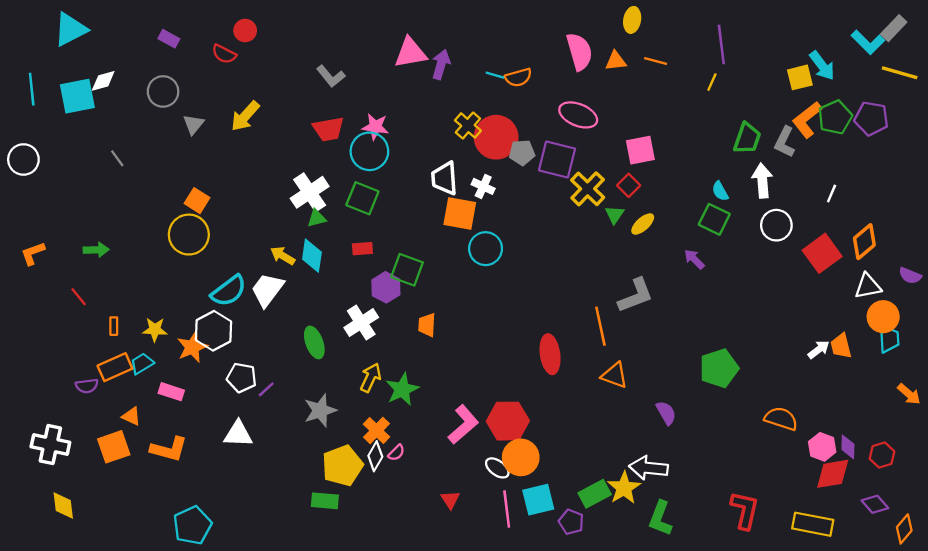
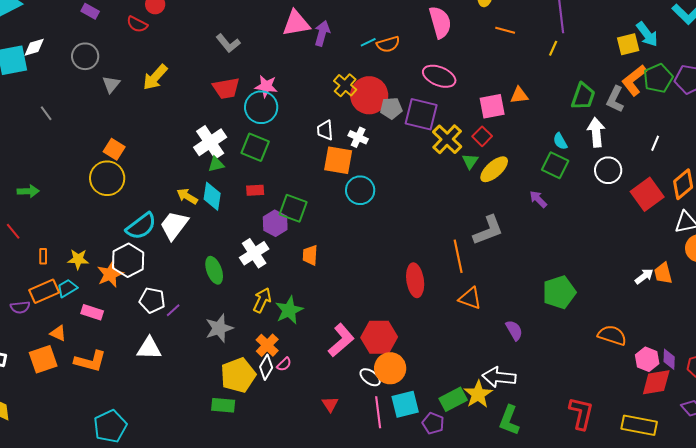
orange triangle: (616, 61) -> (519, 95), moved
cyan line: (495, 75) -> (368, 42), turned -42
white trapezoid: (444, 178) -> (325, 130), size x0.7
yellow ellipse: (643, 224) -> (494, 169), size x1.4

